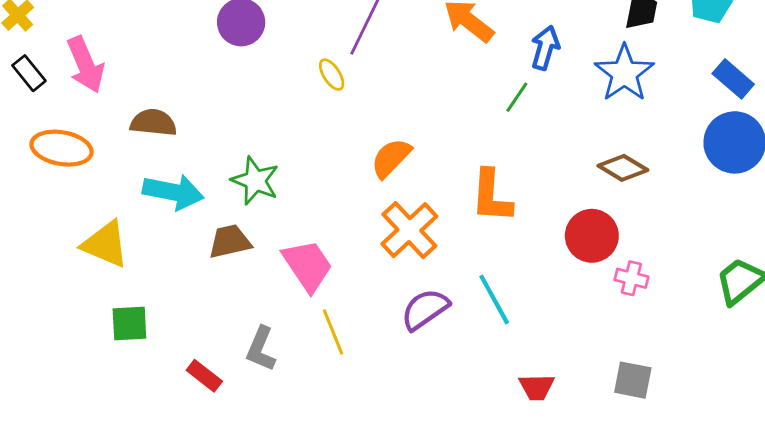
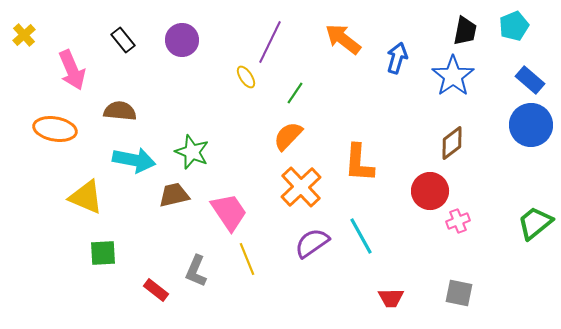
black rectangle: (29, 73) -> (123, 40), moved
green line: (517, 97) -> (295, 93), moved
brown diamond: (623, 168) -> (452, 143), turned -68
pink cross: (631, 278) -> (458, 221), turned -35

